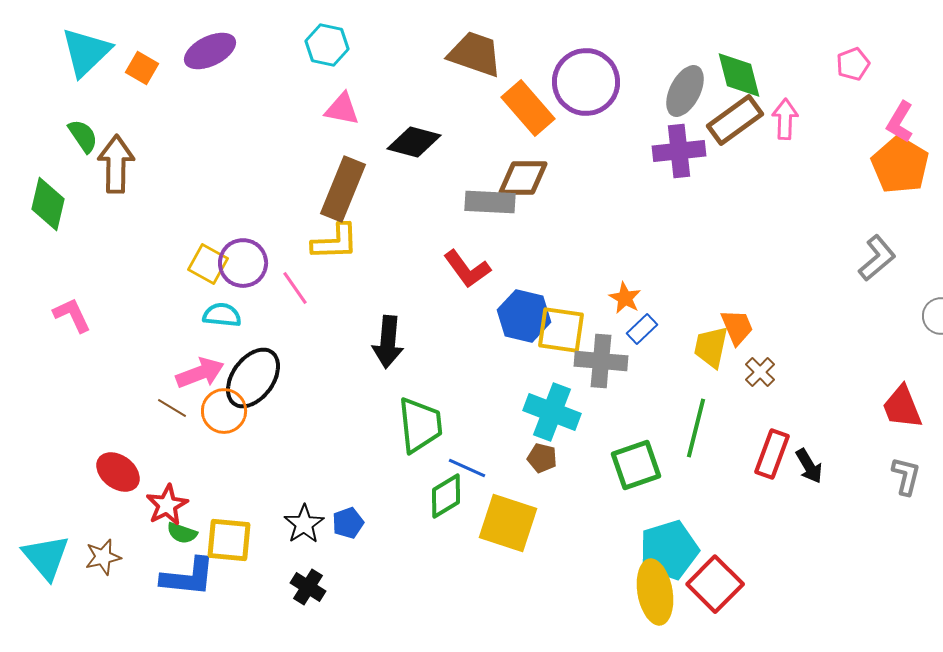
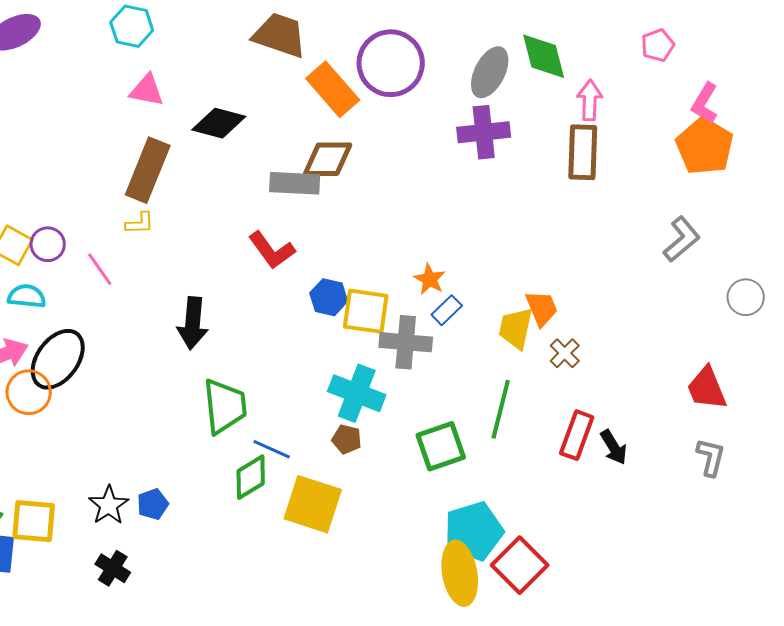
brown rectangle: (735, 120) -> (583, 152), moved, turned -52
yellow L-shape: (335, 242) -> (140, 223), size x0.6
purple circle: (243, 263) -> (48, 244), size x0.7
blue hexagon: (524, 316) -> (329, 297), size x0.7

